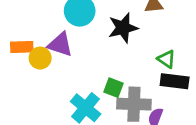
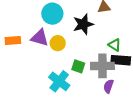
yellow circle: (40, 58) -> (58, 43), moved
gray cross: (134, 104) -> (102, 66), moved

